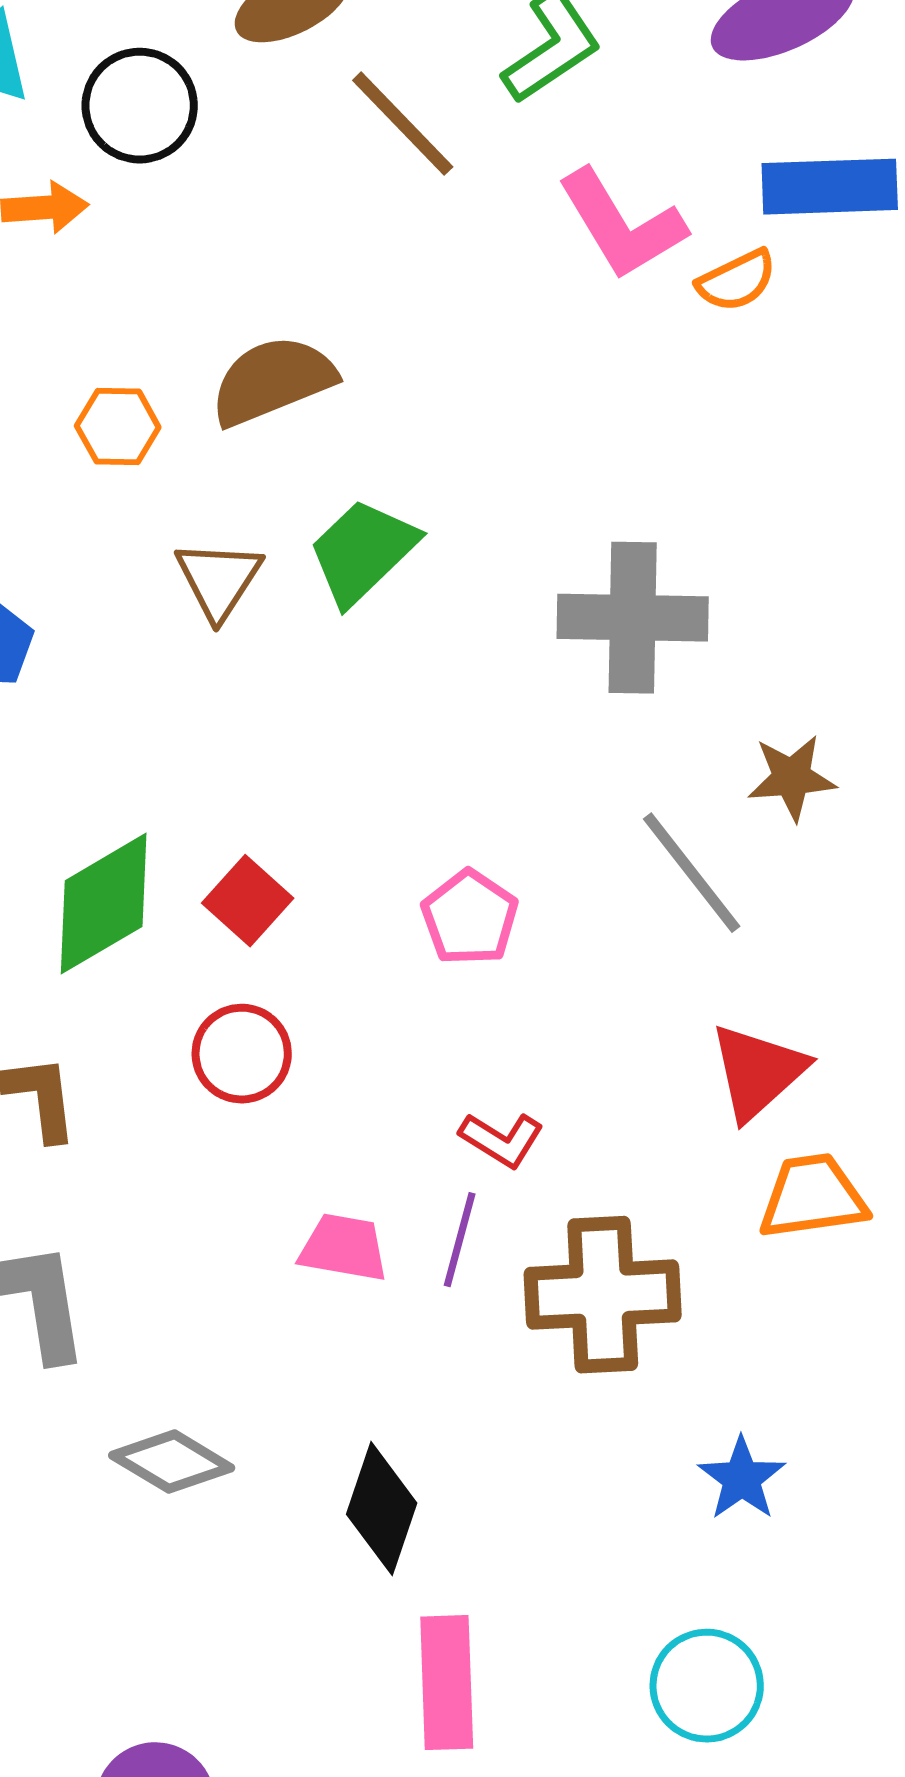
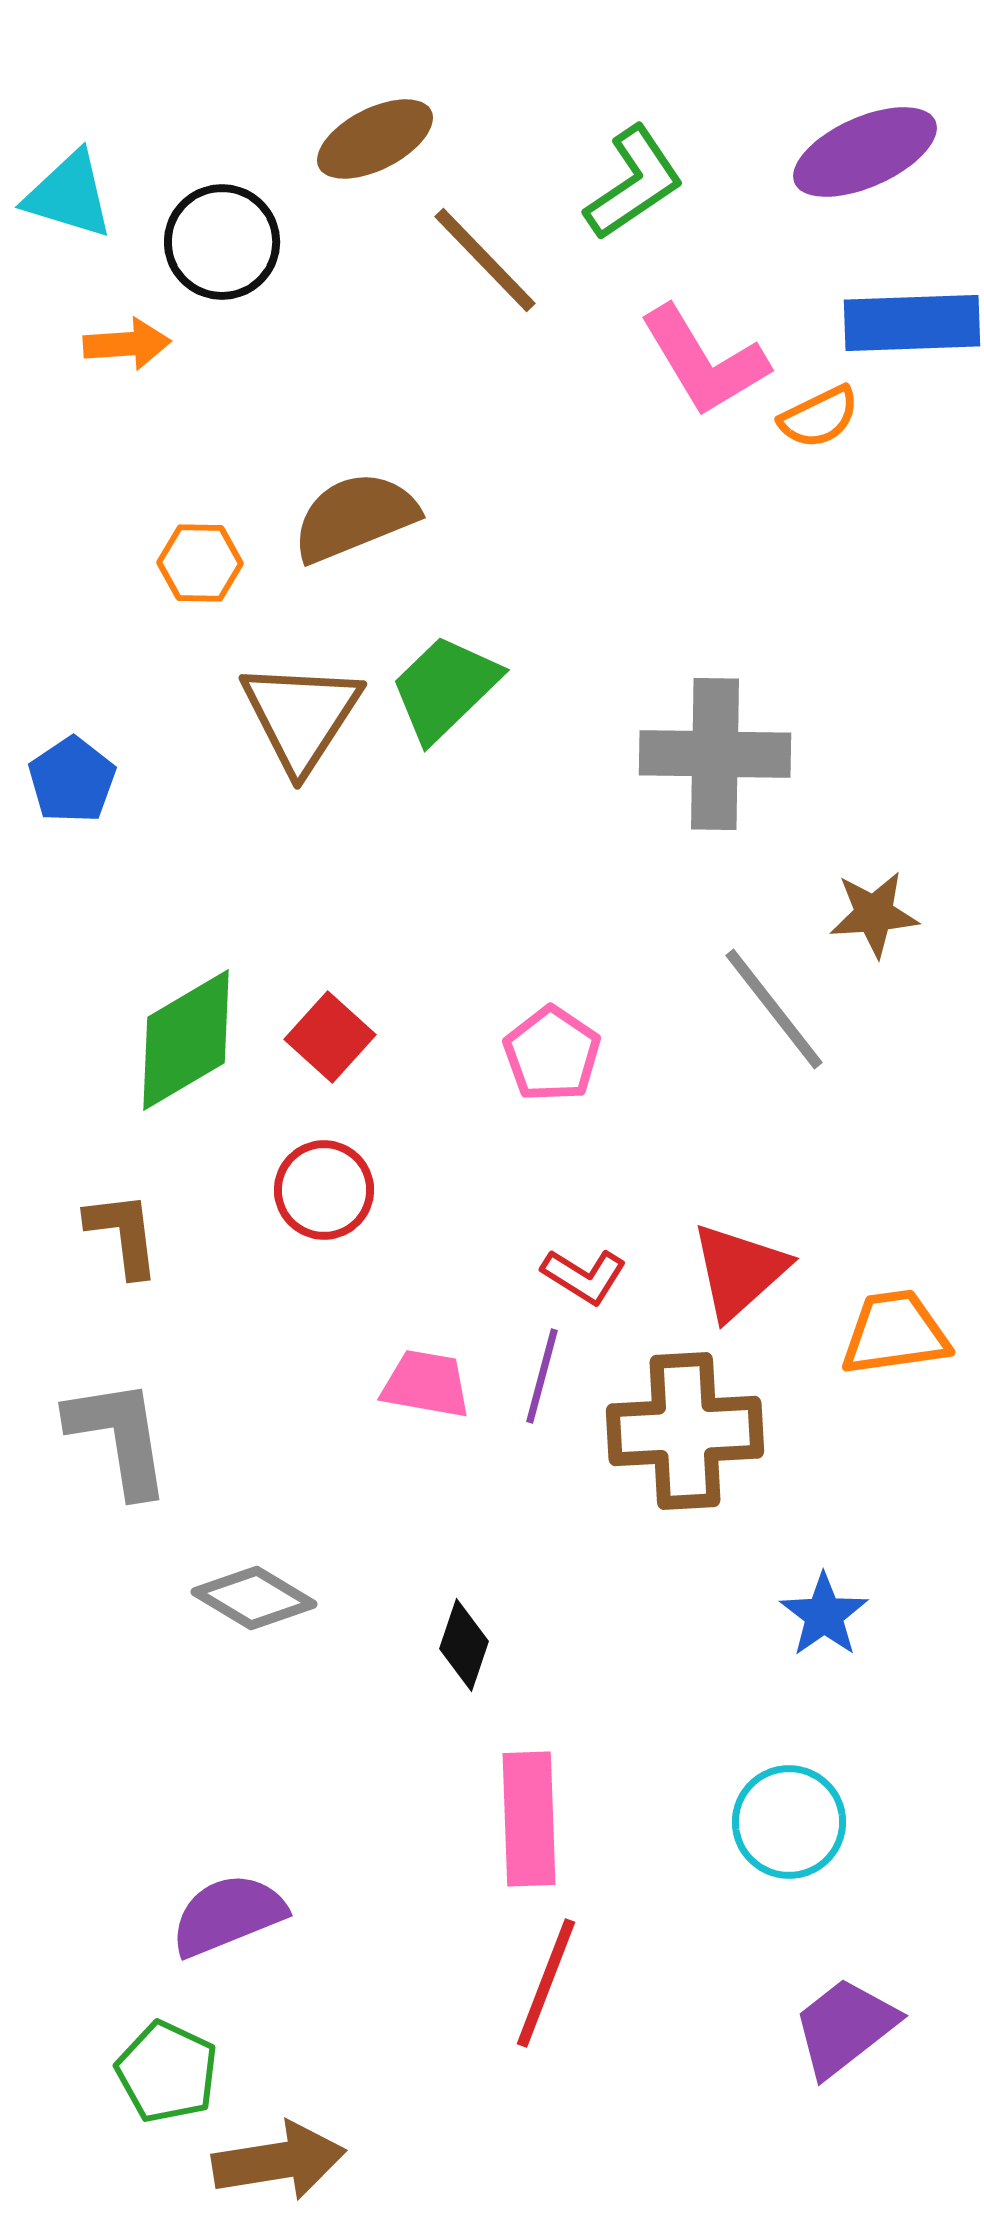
brown triangle: (219, 580) -> (301, 716), size x1.4
red triangle: (758, 1072) -> (739, 1271), moved
black diamond: (382, 1509) -> (464, 1645), size x0.7

